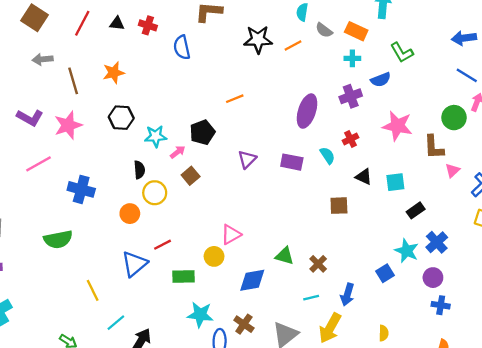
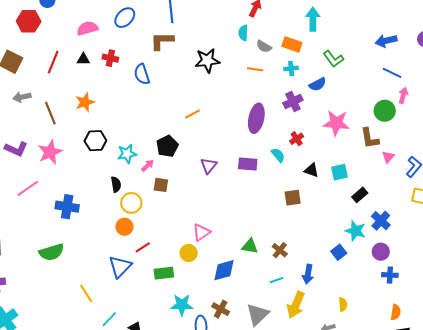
orange line: (293, 46) -> (255, 69), moved, turned 42
brown square: (191, 176) -> (161, 185), turned -35
orange circle: (130, 214) -> (124, 227), moved

